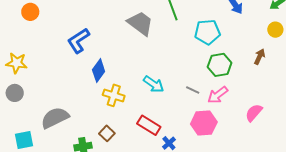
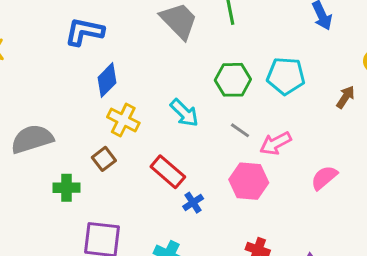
cyan pentagon: (207, 32) -> (286, 76), moved
blue L-shape: (78, 41) -> (84, 32), turned 36
green hexagon: (220, 65) -> (233, 80), moved
brown square: (107, 133) -> (104, 159), moved

